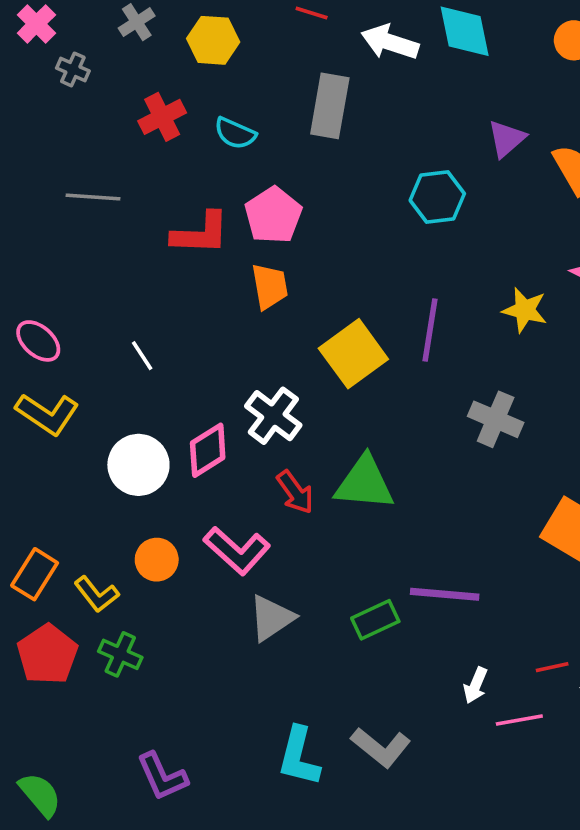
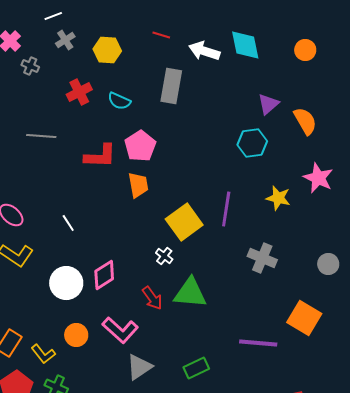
cyan hexagon: (437, 197) -> (252, 143), moved
white cross: (273, 416) -> (164, 256), moved, size x0.6
purple line: (445, 594) -> (258, 343), moved

